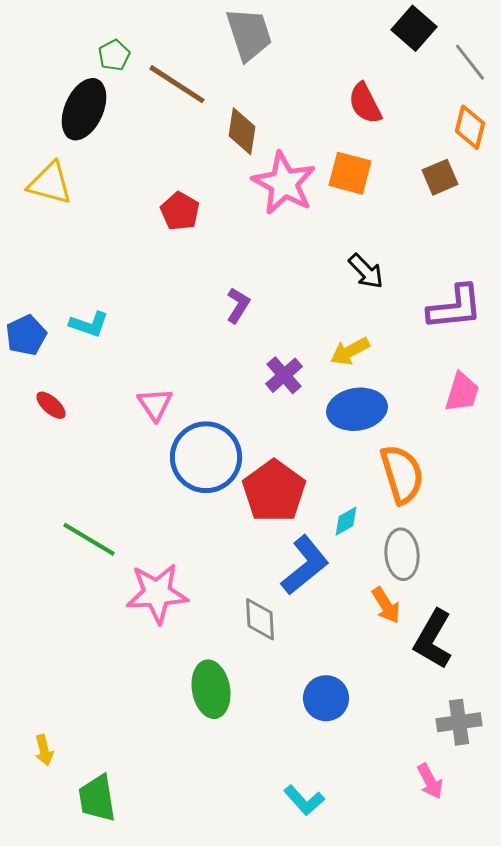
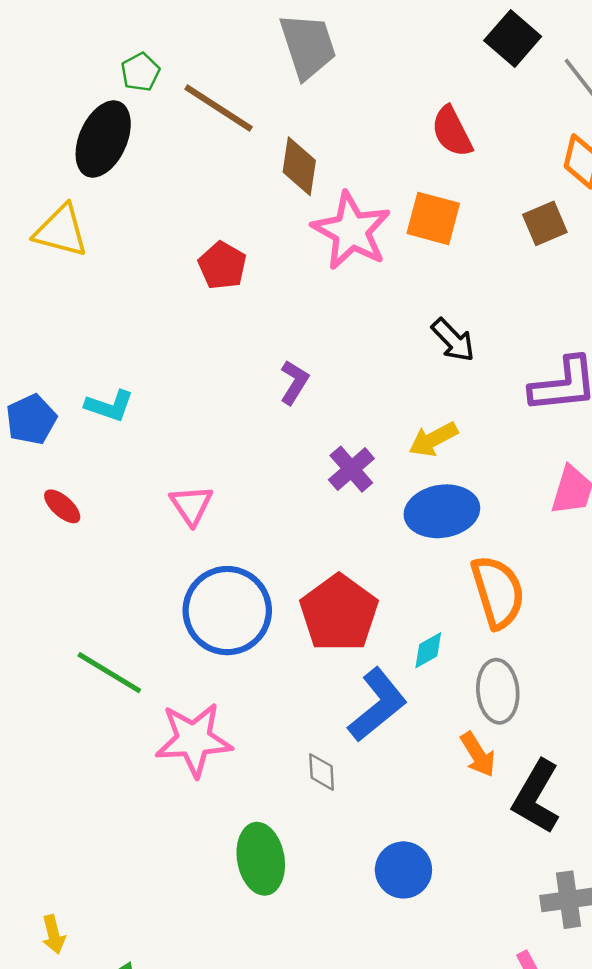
blue circle: (206, 457) -> (227, 611), moved
gray diamond: (260, 619) -> (322, 772), size x0.7

